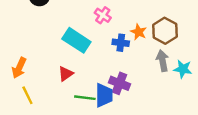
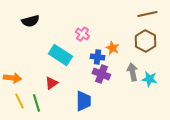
brown hexagon: (165, 31) -> (145, 41), moved
orange arrow: (19, 68) -> (12, 78), turned -108
purple cross: (119, 83) -> (101, 74), moved
green line: (85, 98) -> (36, 103), moved, turned 66

